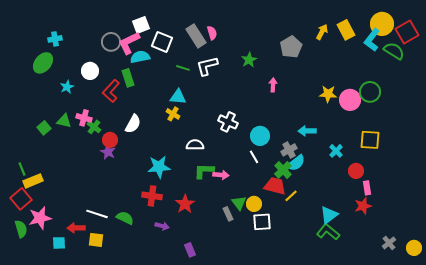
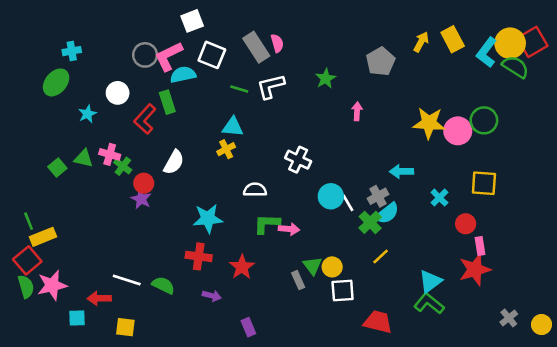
yellow circle: (382, 24) -> (510, 43), moved
white square: (141, 25) -> (192, 21), moved
yellow star: (328, 94) -> (429, 123), size x1.4
yellow cross: (173, 114) -> (226, 149), turned 32
cyan circle: (260, 136) -> (331, 196), moved
white line: (254, 157) -> (348, 203), moved
red trapezoid: (275, 186) -> (378, 322), moved
red star: (363, 206) -> (475, 270), size x1.4
green semicircle: (21, 229) -> (26, 287), moved
yellow square: (96, 240) -> (125, 327), moved

